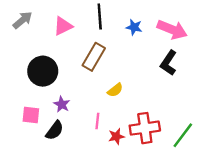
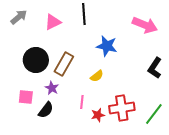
blue star: (134, 27) -> (107, 46), moved, size x1.5
brown rectangle: (94, 57) -> (64, 64), moved
black L-shape: (169, 63) -> (155, 68), moved

